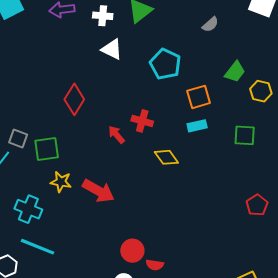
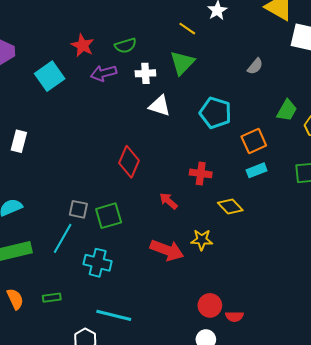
red arrow: (116, 135) -> (168, 201), moved
yellow star: (61, 182) -> (202, 240), moved
cyan cross: (28, 209) -> (98, 263), moved

